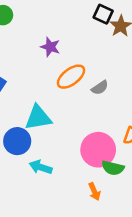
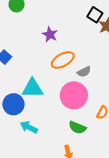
pink circle: (98, 150) -> (74, 95), moved
green semicircle: (113, 168) -> (77, 127), moved

